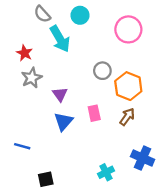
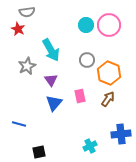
gray semicircle: (42, 14) -> (27, 12), moved, turned -56
cyan circle: (80, 15) -> (86, 25), moved
cyan arrow: (60, 39) -> (51, 50), moved
red star: (25, 53) -> (18, 29), moved
blue cross: (143, 158) -> (121, 134), turned -30

